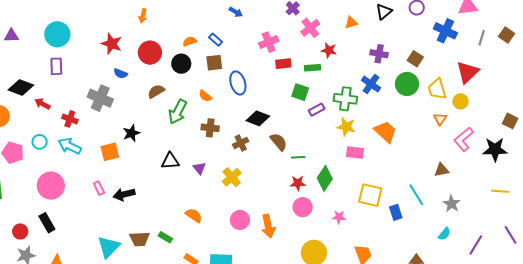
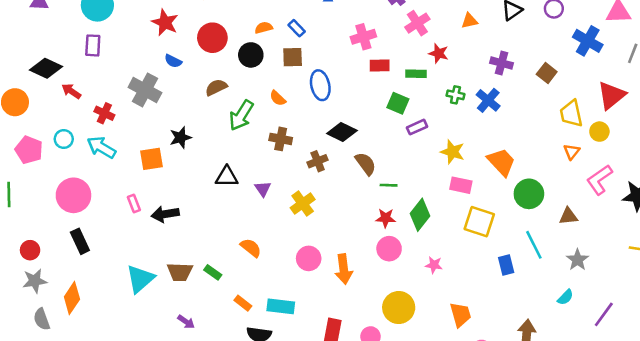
green circle: (407, 84) -> (529, 194), moved
green cross: (345, 99) -> (455, 95), moved, size x0.6
yellow square: (370, 195) -> (479, 222), moved
black rectangle: (47, 223) -> (80, 241), moved

